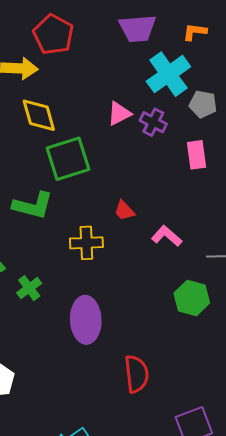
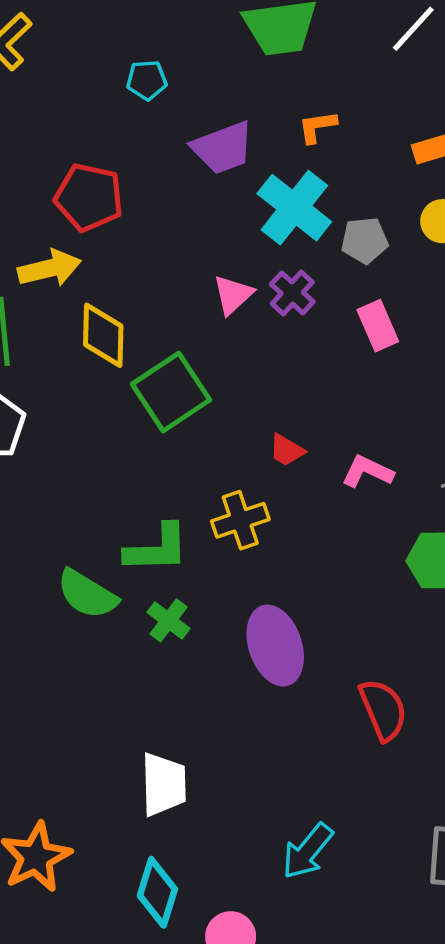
yellow diamond: (39, 115) -> (103, 335), turned 33
purple cross: (153, 122) -> (292, 293), turned 32
green L-shape: (33, 206) -> (157, 549), moved

